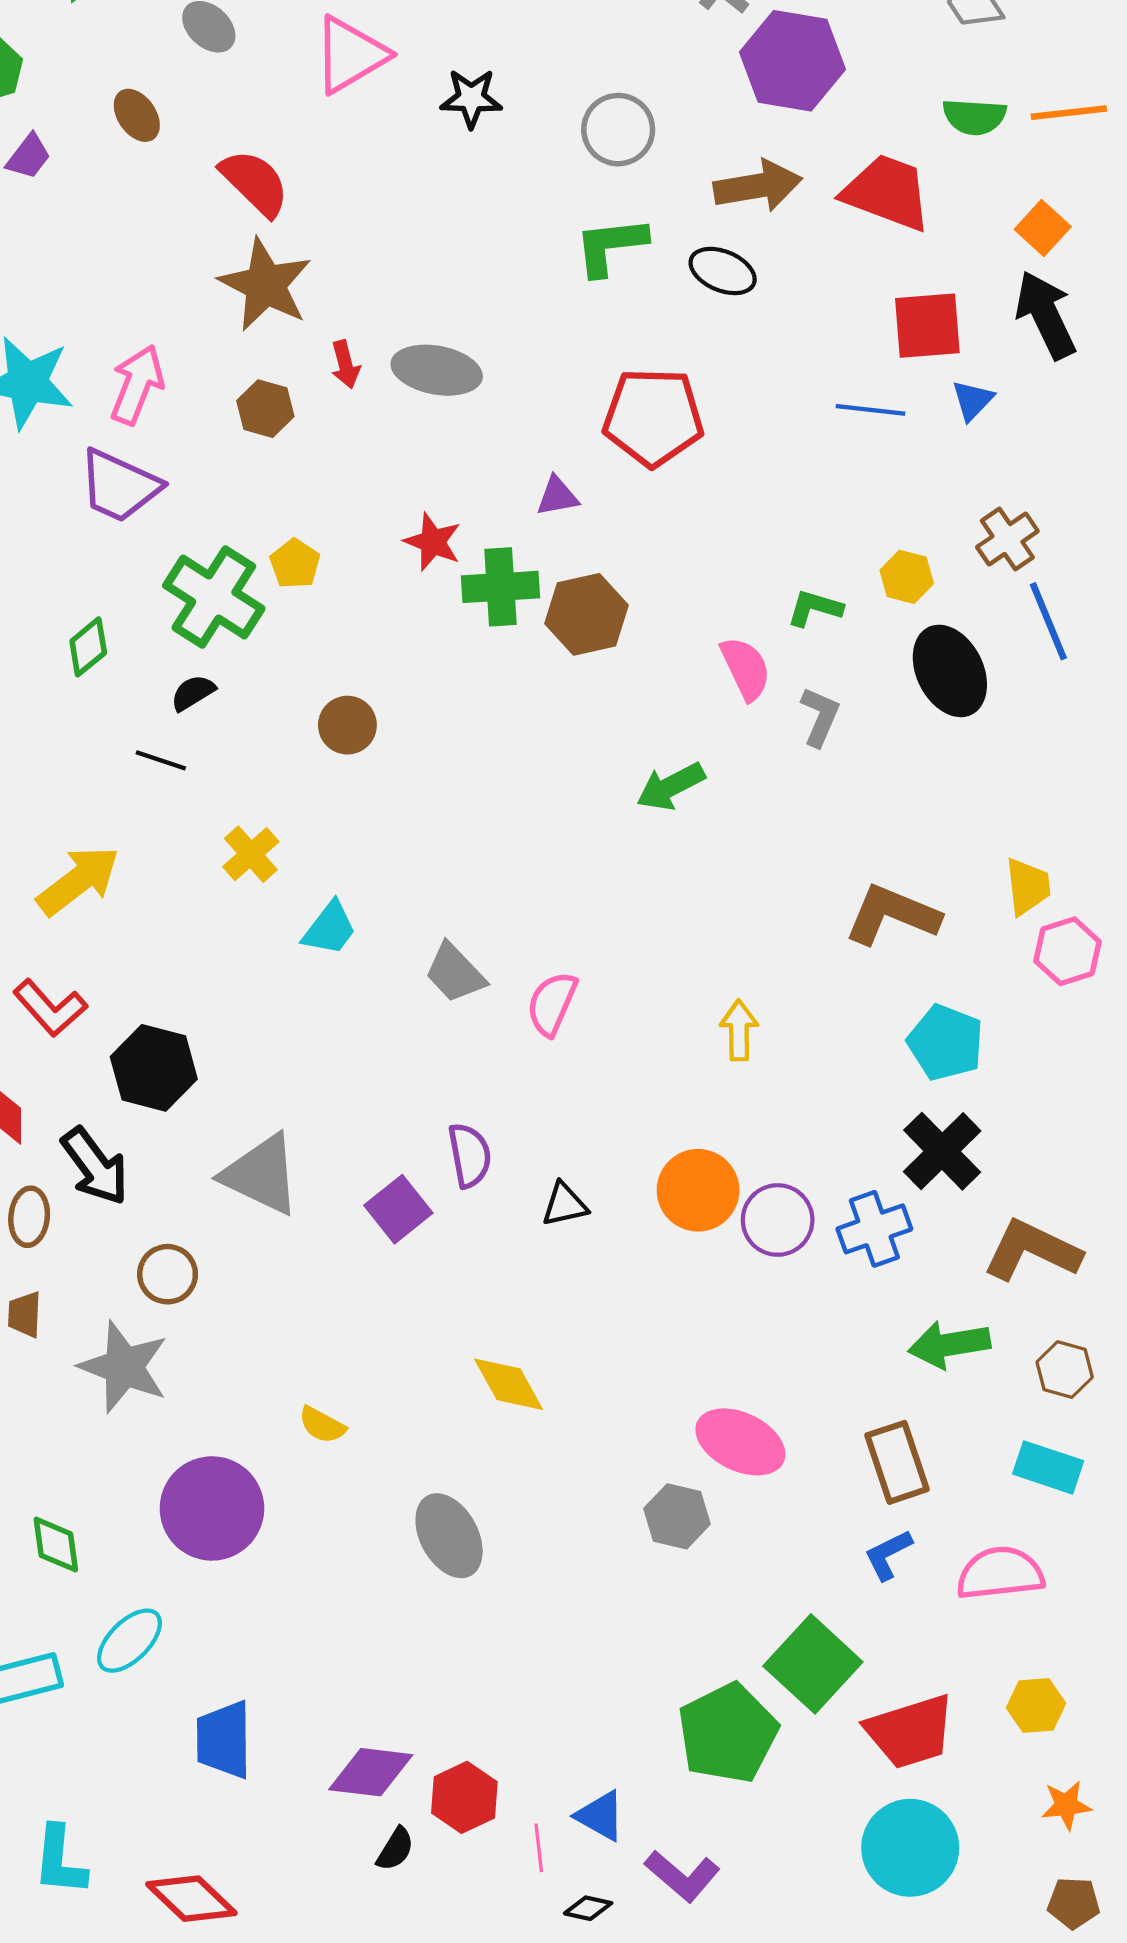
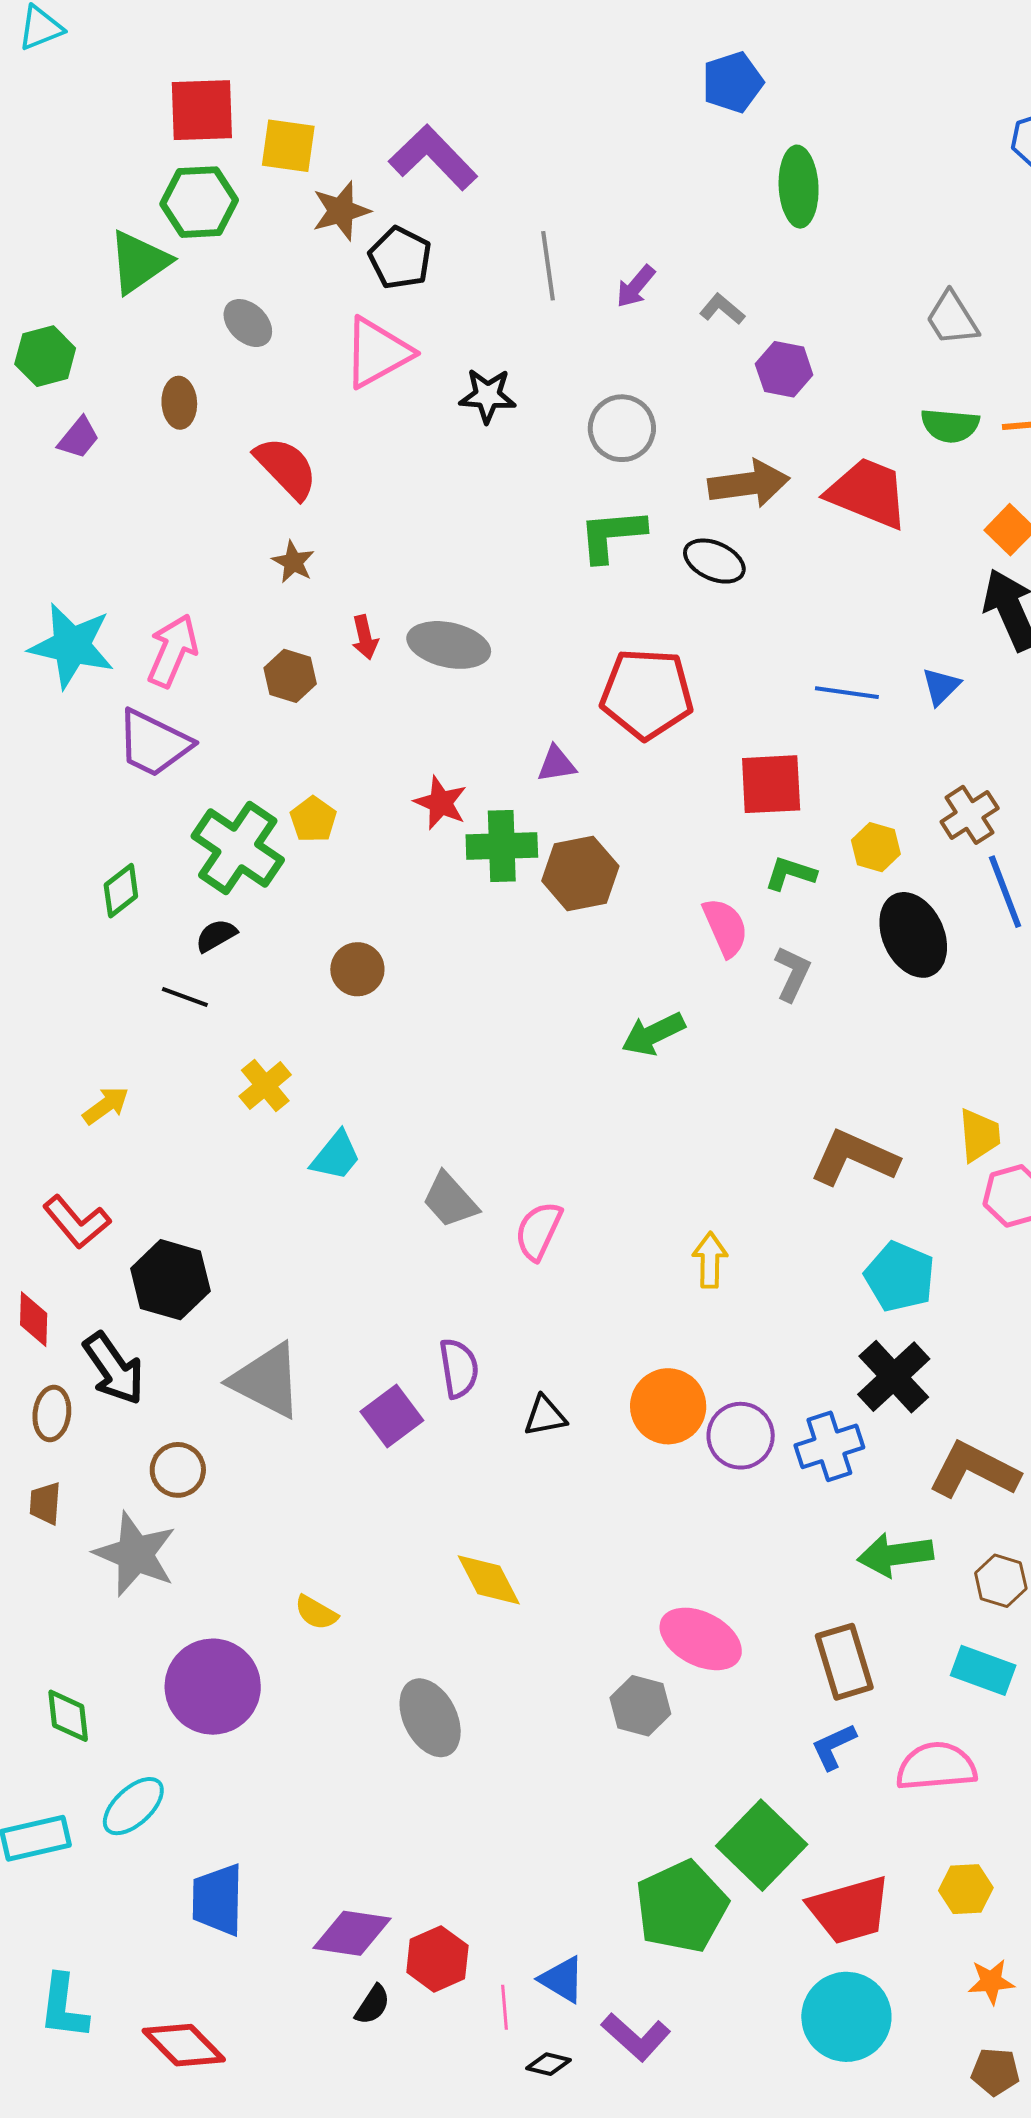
purple hexagon: (792, 61) -> (784, 369), size x0.6
brown ellipse: (137, 115) -> (179, 403), turned 30
brown star: (265, 285) -> (293, 562), size x0.5
red square: (927, 326) -> (771, 784), moved
yellow arrow: (78, 881) -> (106, 1105), size x0.6

